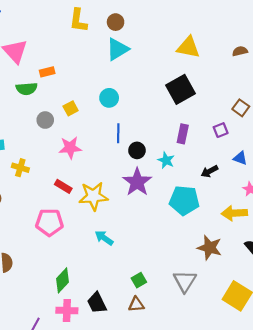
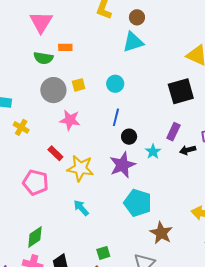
gray circle: (45, 120) -> (53, 90), size x1.6
black arrow: (209, 171) -> (188, 150), moved
cyan pentagon: (184, 200) -> (138, 203), moved
brown star: (210, 248) -> (161, 233), moved

